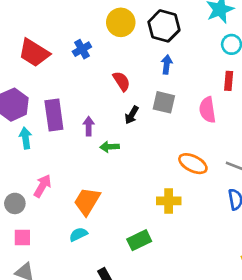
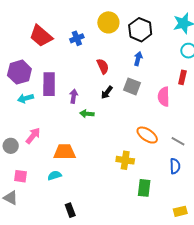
cyan arrow: (26, 138) -> (25, 98), turned -105
orange trapezoid: (87, 201) -> (64, 152), turned 50
pink square: (22, 237) -> (20, 176), moved
green rectangle: (139, 240) -> (144, 188), moved, turned -66

